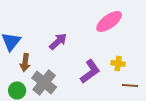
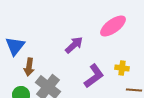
purple arrow: (58, 42) -> (74, 45), moved

